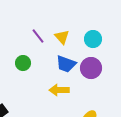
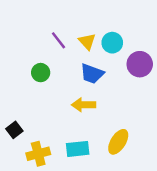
cyan circle: (93, 39) -> (112, 43), moved
purple circle: (91, 68) -> (140, 64), moved

